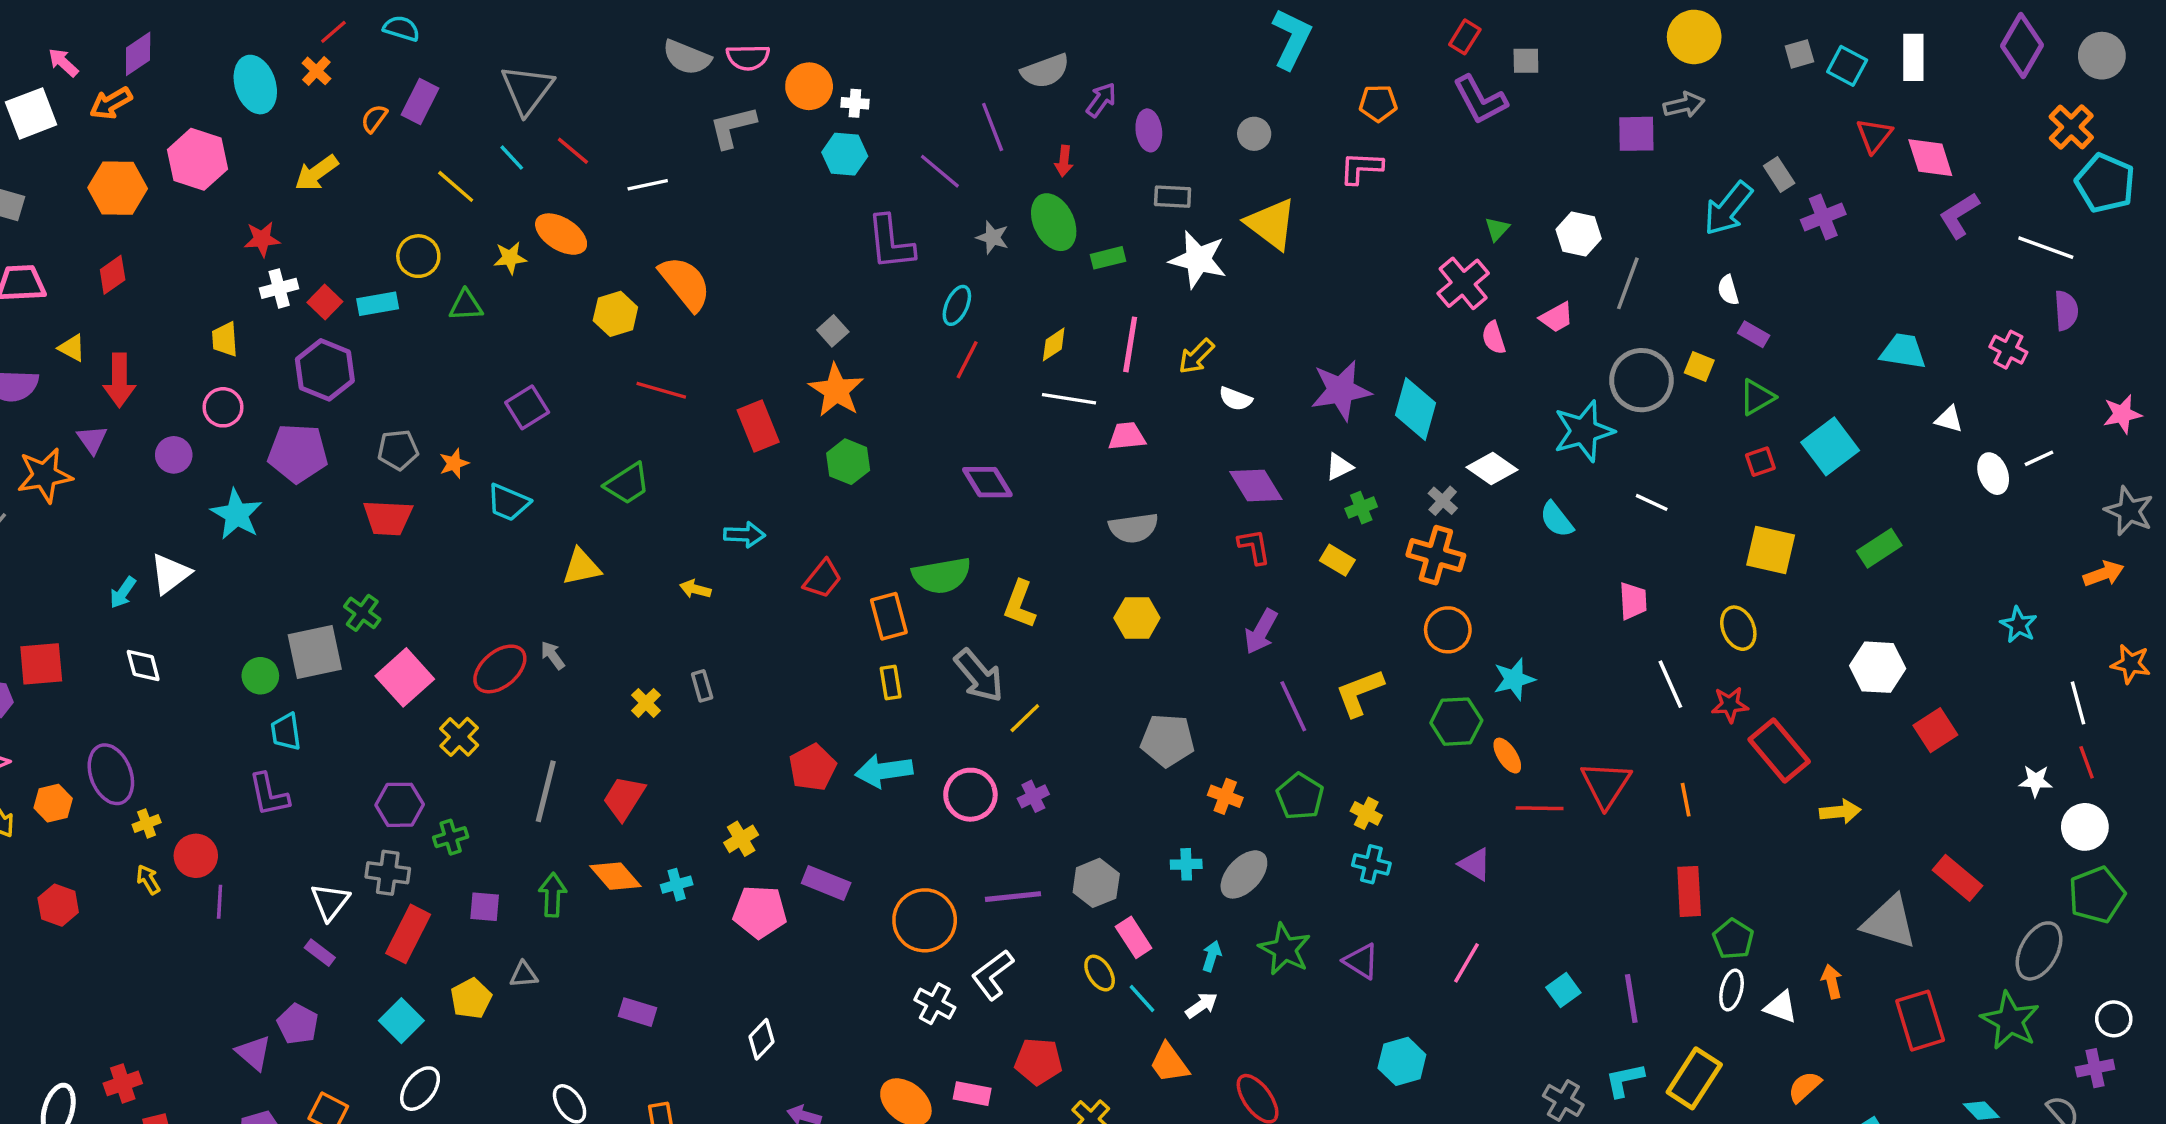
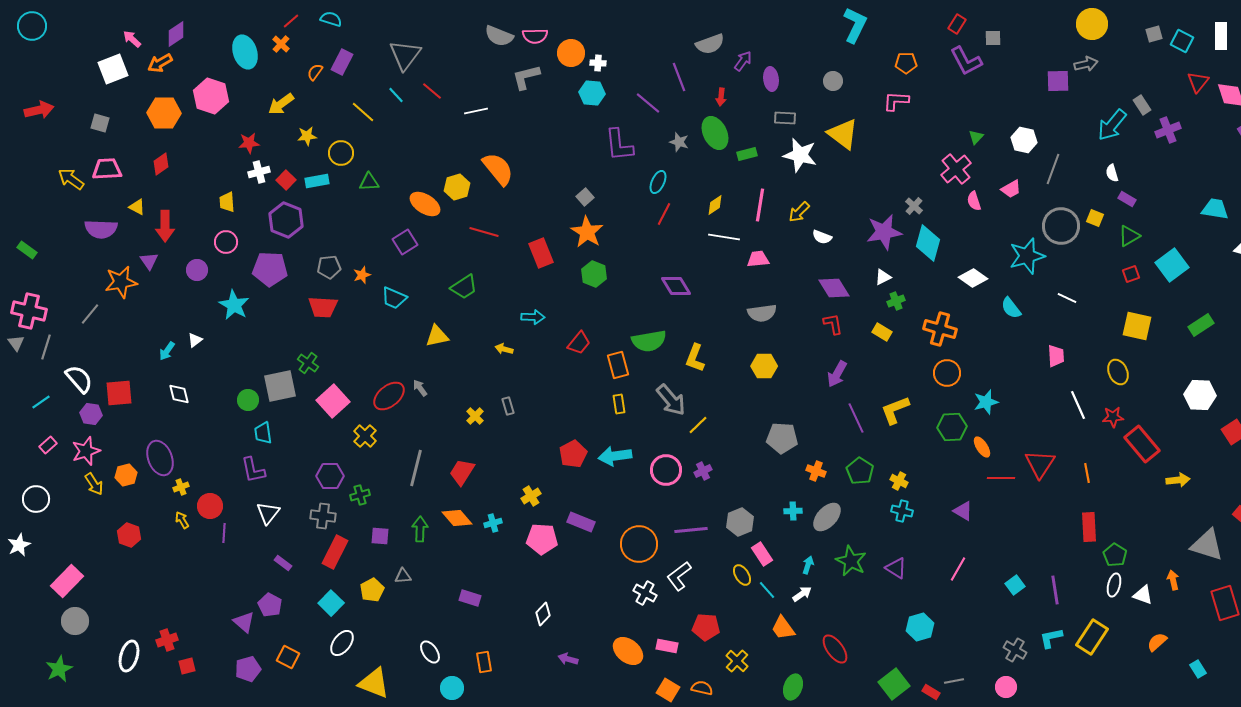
orange ellipse: (561, 234) -> (425, 204), moved
yellow star: (510, 258) -> (307, 136), moved
gray cross: (1443, 501) -> (914, 206), moved
white triangle: (170, 574) -> (195, 340), size x0.6
white triangle: (330, 902) -> (268, 513), moved

